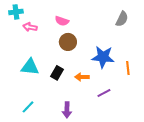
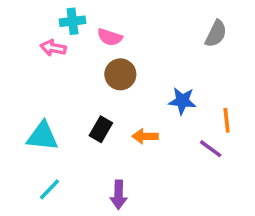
cyan cross: (16, 12) -> (73, 21), moved
blue star: (103, 57) -> (182, 101), size x0.7
cyan triangle: (30, 67) -> (42, 136), moved
purple line: (104, 93) -> (211, 149), moved, turned 64

